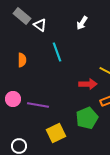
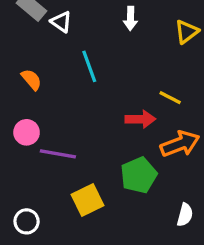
white arrow: (82, 23) -> (130, 19), turned -32
orange semicircle: (22, 60) -> (31, 80), turned -40
pink circle: (13, 99) -> (27, 132), moved

